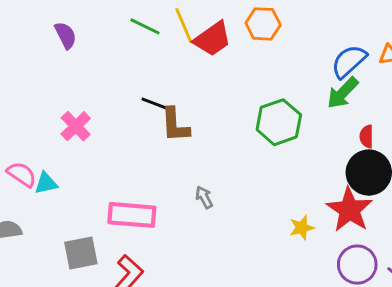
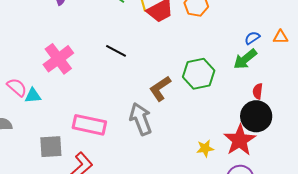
blue semicircle: (349, 61) -> (252, 38), size x0.6
brown L-shape: (175, 125) -> (160, 88), moved, turned 52
pink cross: (76, 126) -> (58, 59), size x1.4
gray arrow: (204, 197) -> (141, 119), size x2.0

